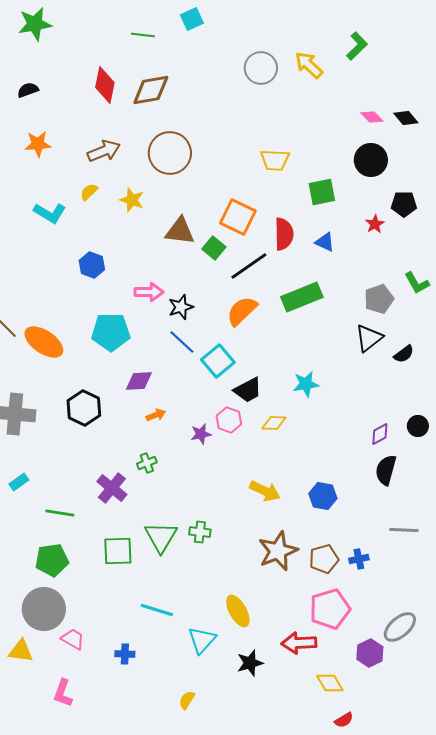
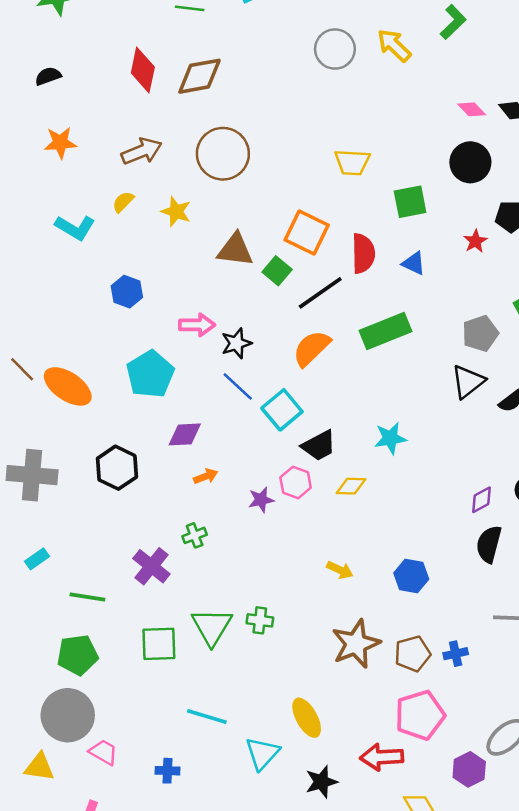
cyan pentagon: (111, 332) -> (150, 374), turned -30
yellow arrow: (265, 491) -> (340, 570), size x0.7

